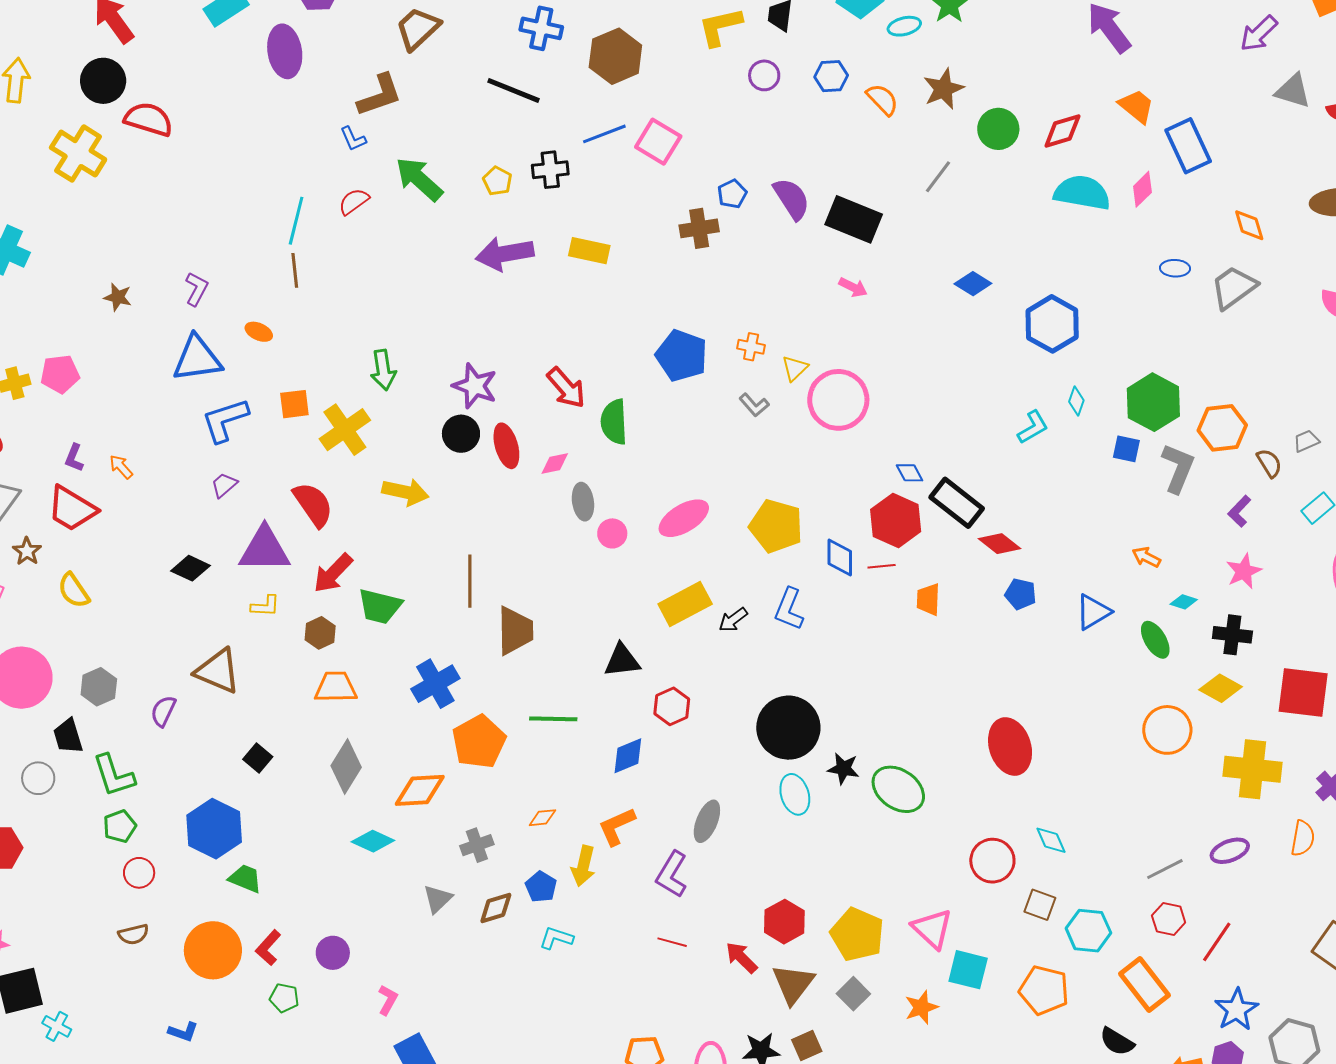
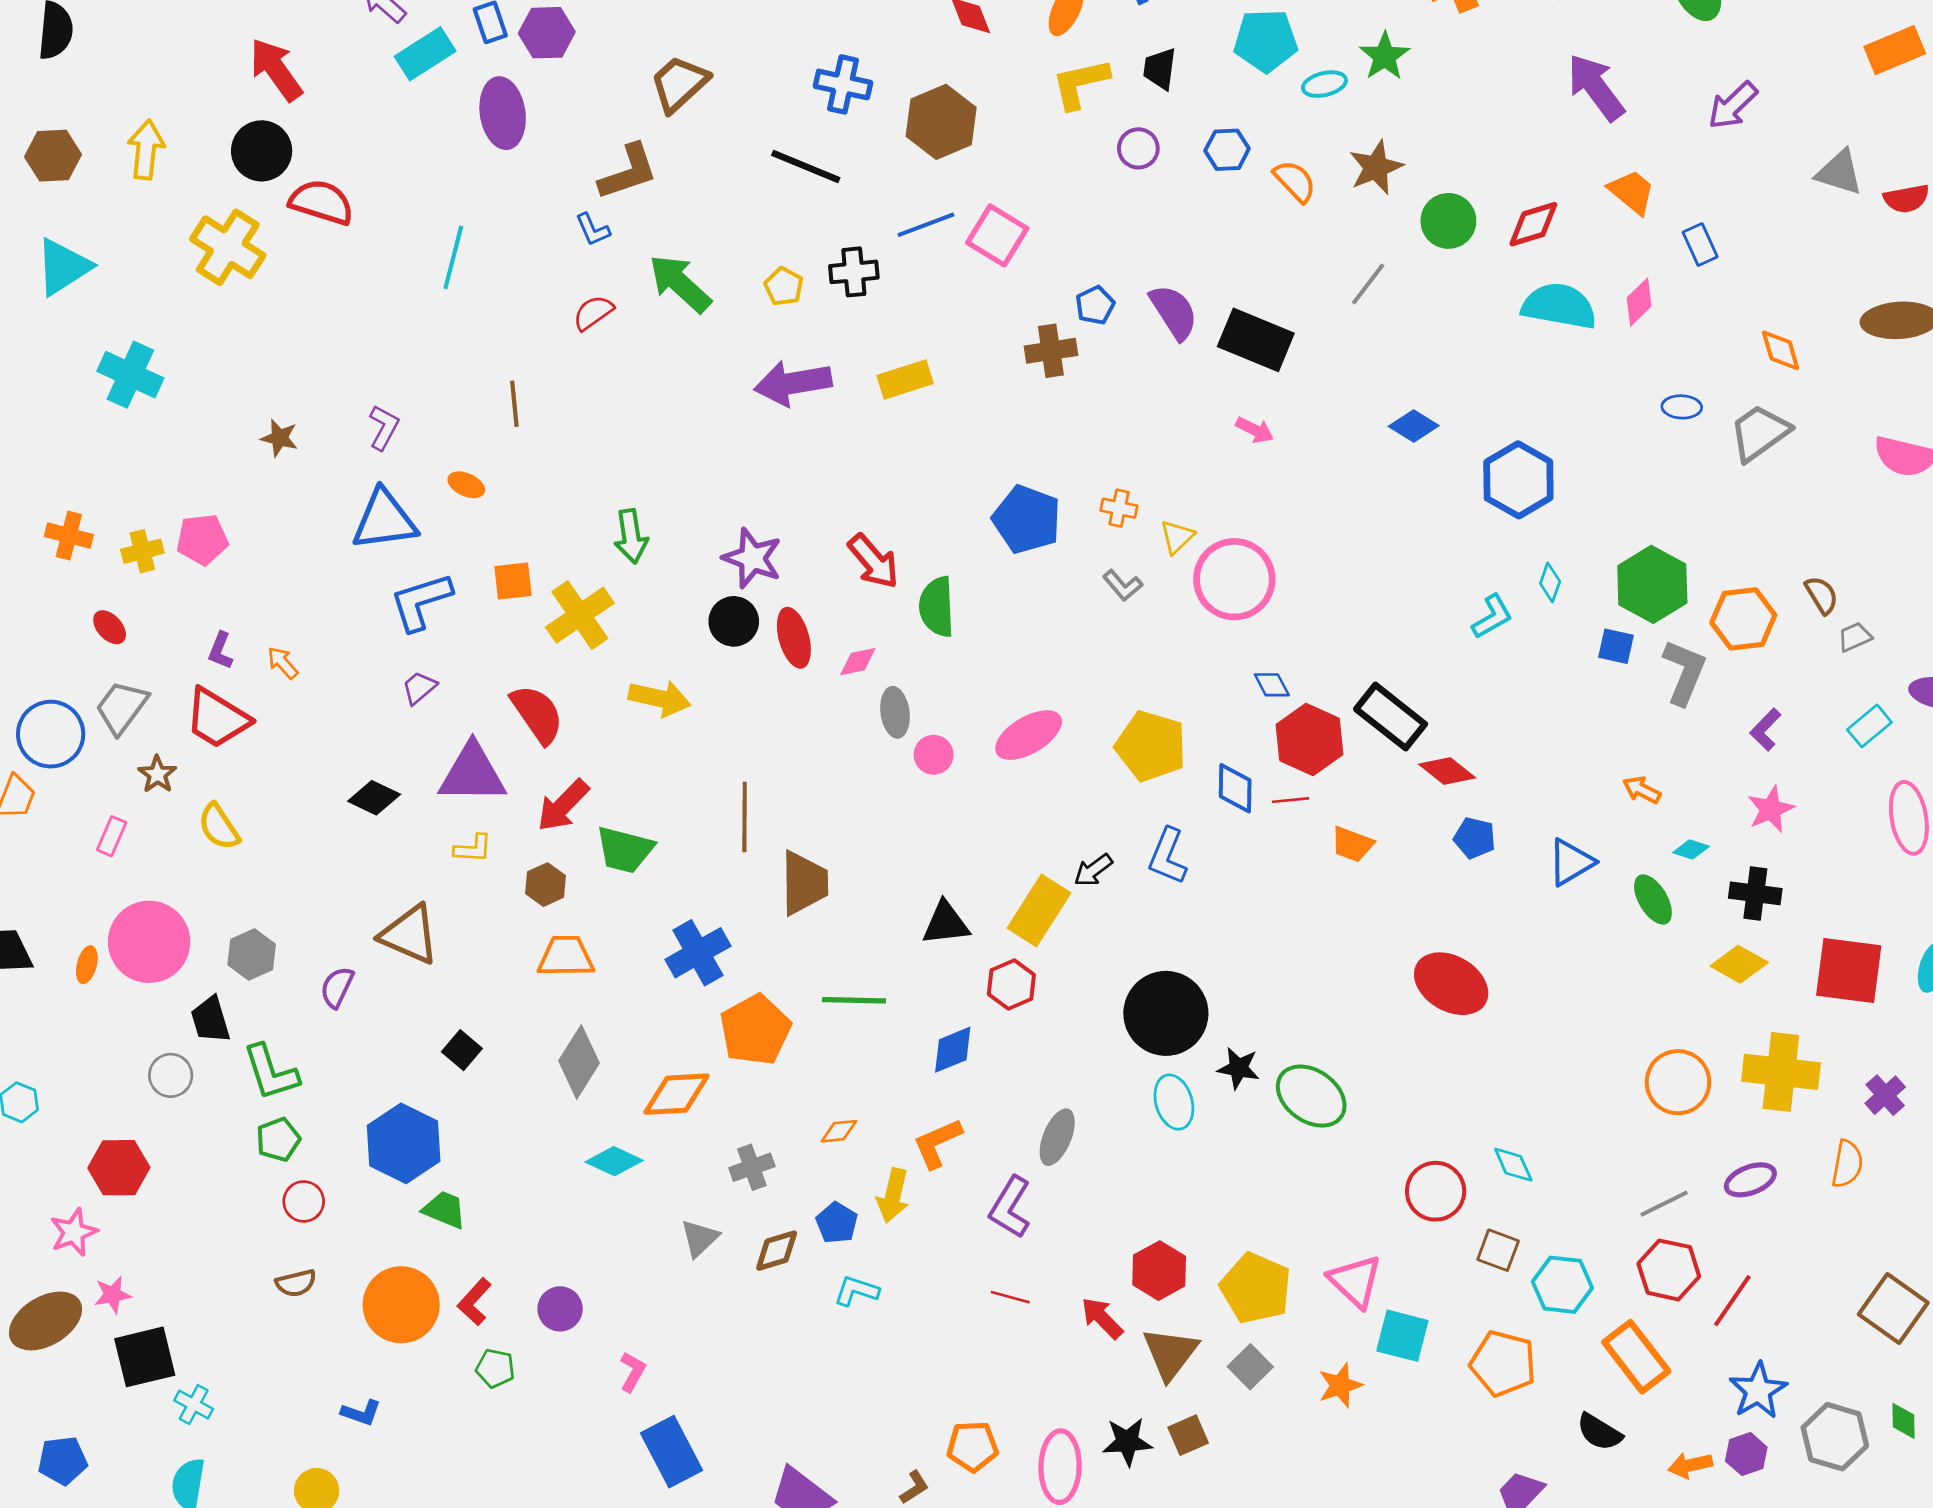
purple arrow: (1259, 33) -> (1733, 105), moved
blue rectangle: (1188, 146) -> (1700, 245), size x0.6
cyan line: (296, 221) -> (453, 257), moved
yellow rectangle: (589, 251) -> (905, 380), turned -30
brown semicircle: (1269, 463) -> (1822, 595), moved
blue diamond: (909, 473) -> (1272, 685), moved
orange trapezoid: (928, 599) -> (1352, 844), turned -72
yellow rectangle: (685, 604) -> (1039, 911), moved, turned -30
orange circle: (1167, 730) -> (1678, 1082), moved
red ellipse: (1010, 747) -> (1451, 984), moved, turned -42
red hexagon: (1169, 919) -> (1669, 1270), size x1.4

